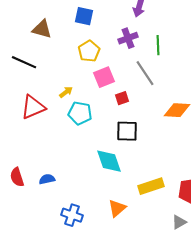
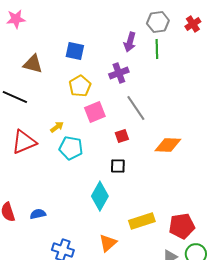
green line: (158, 45) -> (157, 49), moved
red square: (122, 98) -> (122, 136), moved
black square: (127, 131) -> (118, 166), size x0.7
cyan diamond: (109, 161) -> (100, 196), turned 48

